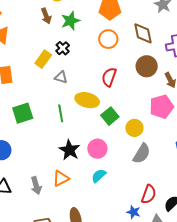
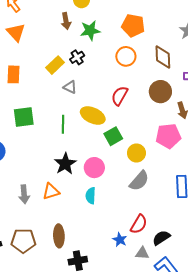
cyan semicircle: (99, 176) -> (91, 196), turned -56

